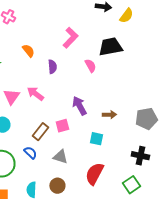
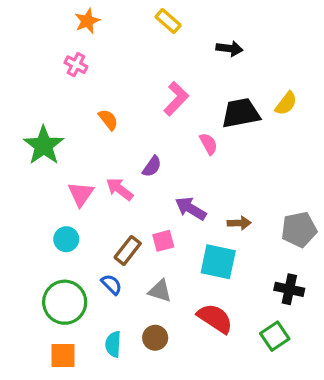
yellow semicircle: (126, 16) -> (286, 103), moved
purple semicircle: (52, 67) -> (152, 166), moved, turned 40
purple arrow: (79, 106) -> (191, 208), turned -30
cyan square: (96, 139) -> (218, 262), size x1.6
red semicircle: (94, 174) -> (215, 318), turned 95

